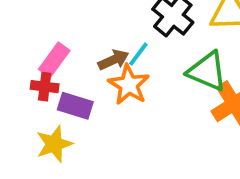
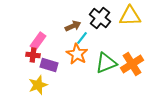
brown arrow: (114, 60) -> (73, 26), moved
green triangle: (207, 71) -> (106, 63), moved, turned -45

